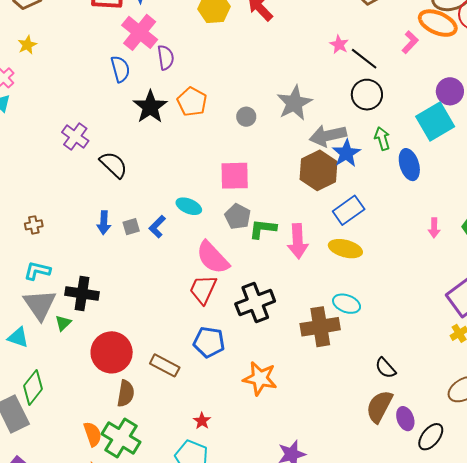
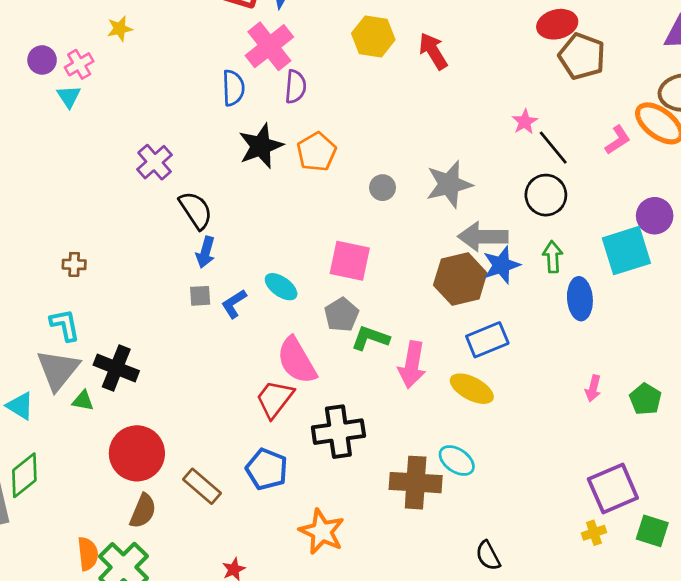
blue arrow: (104, 223) -> (205, 252), moved
cyan L-shape: (37, 271) -> (65, 325), turned 52
green triangle: (63, 323) -> (83, 401), turned 42

